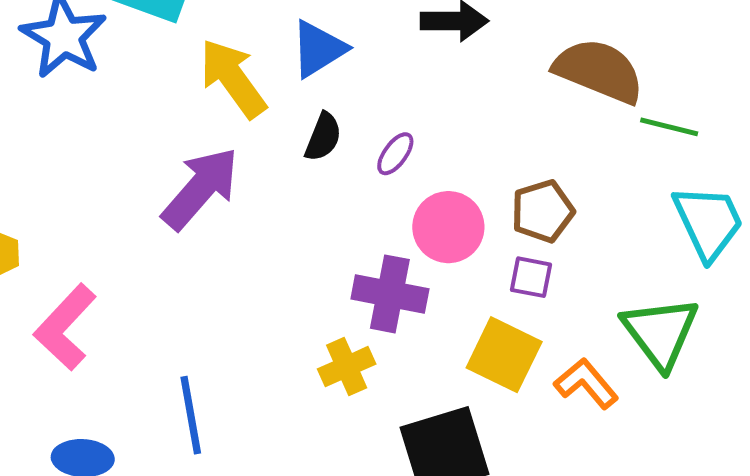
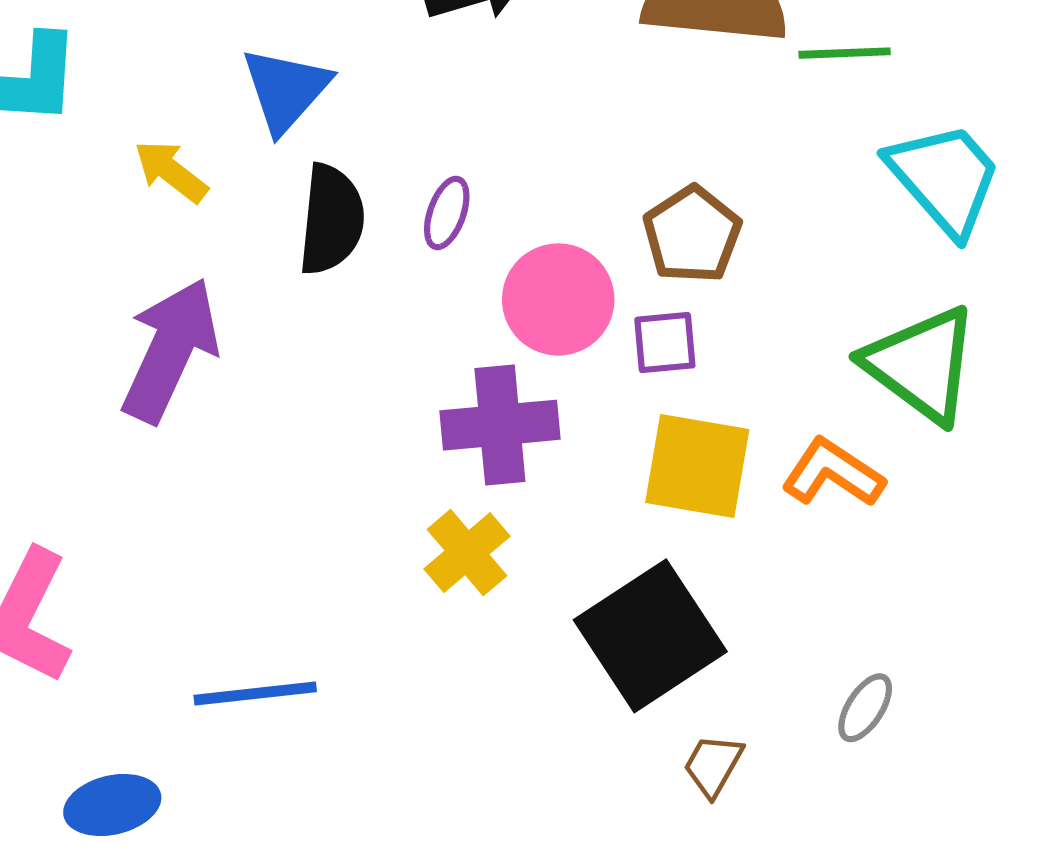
yellow arrow: (233, 78) -> (171, 171), size x0.6
black semicircle: (323, 137) -> (331, 219), size x1.4
purple square: (531, 277) -> (665, 343), moved
blue line: (191, 415) -> (255, 694), turned -70

